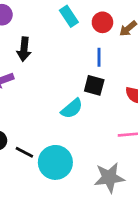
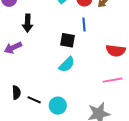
black square: (94, 85) -> (67, 40), moved
cyan circle: (55, 162) -> (58, 106), size x0.7

